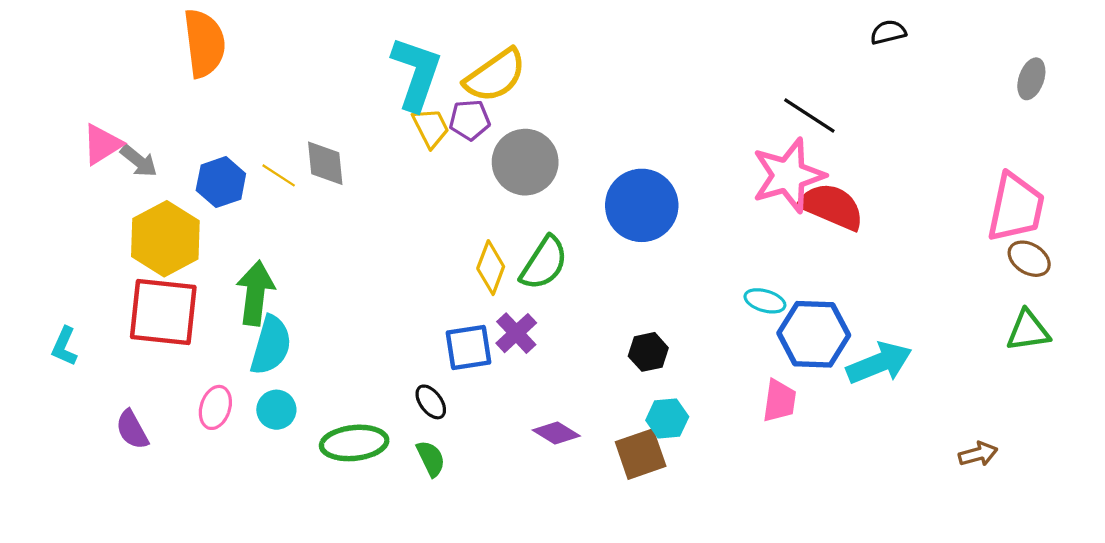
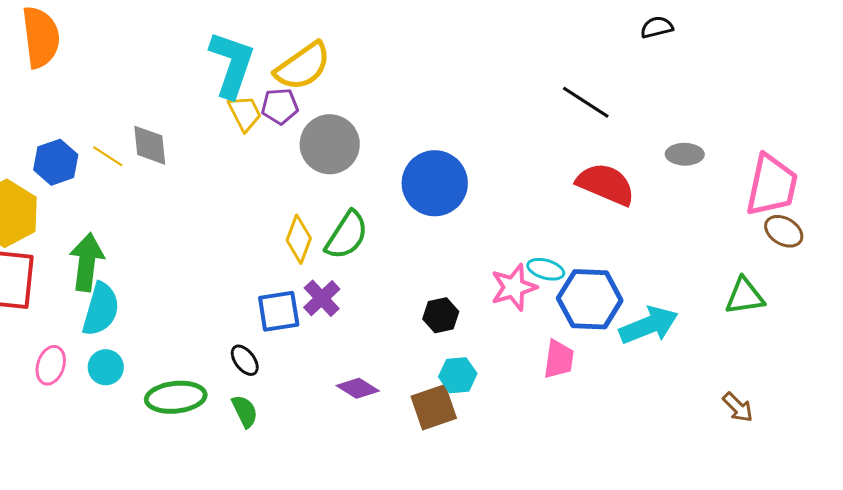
gray ellipse: (1031, 79) -> (685, 154), moved, turned 72
pink star: (788, 175) -> (514, 287), moved, size x0.7
green triangle: (1028, 331) -> (745, 296), moved
brown arrow: (978, 454) -> (738, 407), turned 60

